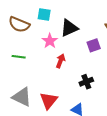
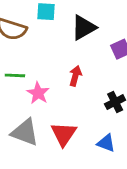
pink star: (50, 41) -> (38, 93), moved

